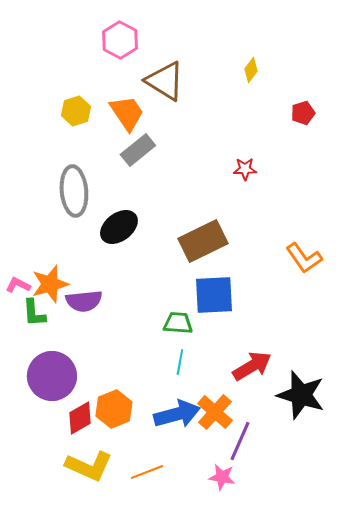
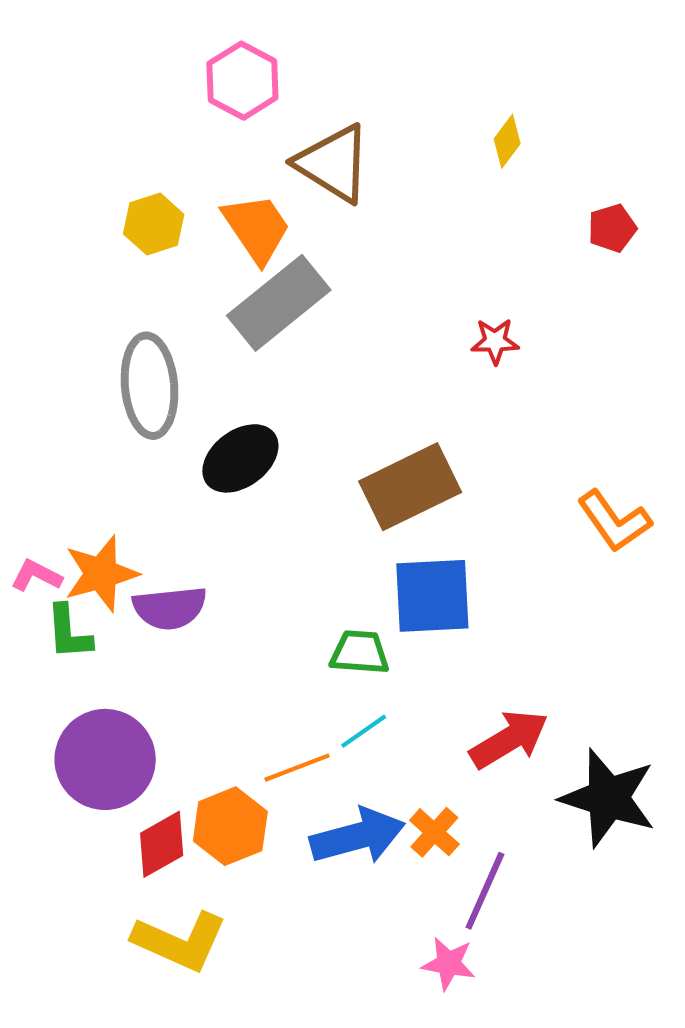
gray rectangle: (138, 150) -> (279, 303), size x1.4
cyan line: (180, 362) -> (364, 731), turned 45
orange cross: (215, 412) -> (434, 832), size x0.7
orange line: (147, 472) -> (297, 768), moved

